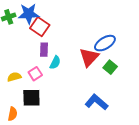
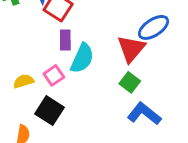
cyan semicircle: (55, 63) -> (82, 58), size x1.5
green square: (110, 67) -> (130, 82), moved
black square: (31, 98) -> (50, 111), turned 36

